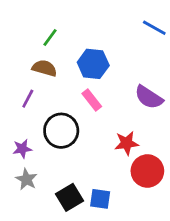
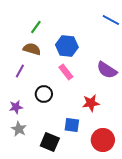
black circle: (61, 131) -> (44, 94), size x0.7
red circle: (147, 171) -> (103, 140), moved
black square: (70, 197) -> (50, 142), turned -36
blue square: (100, 199) -> (72, 125), moved

